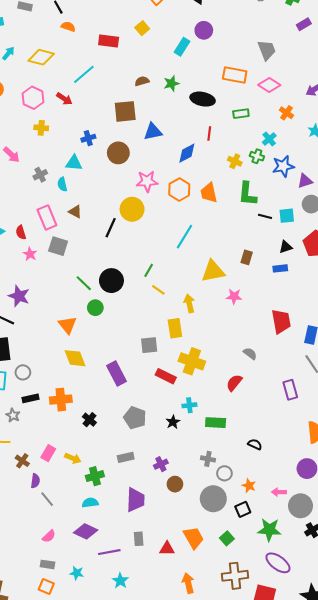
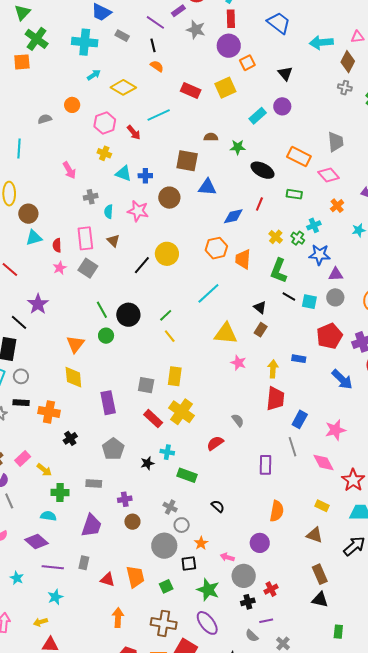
yellow square: (142, 28) -> (225, 88), size x1.5
cyan triangle: (74, 163) -> (123, 173), moved
pink star: (147, 181) -> (138, 211), moved
black triangle: (286, 247) -> (260, 307), moved, turned 40
blue rectangle: (280, 268) -> (299, 359), moved
yellow arrow: (189, 303) -> (273, 369), moved

